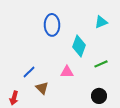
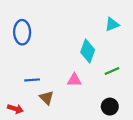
blue ellipse: (52, 25) -> (22, 32), moved
blue line: (29, 72) -> (32, 80), turned 40
red arrow: (14, 98) -> (15, 109), turned -88

